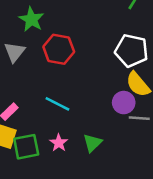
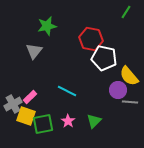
green star: (31, 19) -> (47, 26), turned 30
red hexagon: (59, 49) -> (91, 39), moved
white pentagon: (131, 51) -> (104, 58), moved

